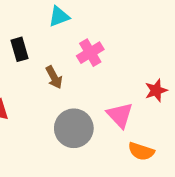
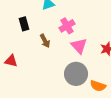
pink triangle: (120, 115) -> (79, 46), moved
gray circle: (74, 128) -> (76, 74), moved

